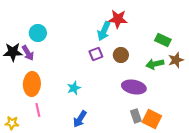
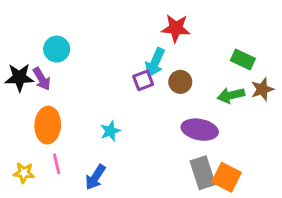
cyan arrow: (104, 31) -> (155, 62), moved
gray rectangle: (136, 116) -> (203, 173), size x1.5
blue arrow: (80, 119) -> (95, 177), moved
yellow star: (12, 123) -> (24, 173), moved

